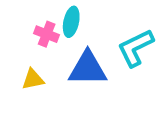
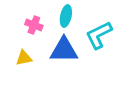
cyan ellipse: (71, 22) -> (66, 16), moved

